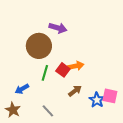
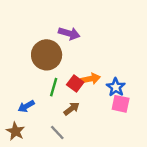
brown arrow: (75, 91) -> (72, 109), moved
pink square: (110, 96) -> (121, 104), moved
blue star: (97, 100) -> (116, 87), moved

